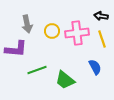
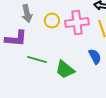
green line: (37, 70) -> (37, 60), turned 36

